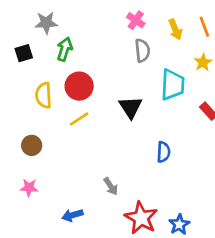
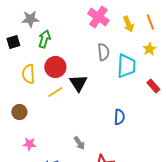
pink cross: (136, 20) -> (98, 17), size x1.5
gray semicircle: (142, 50) -> (103, 52), moved
black triangle: (131, 107) -> (78, 83), moved
pink star: (29, 188) -> (29, 144), moved

